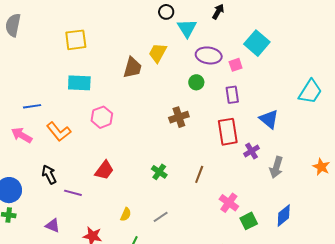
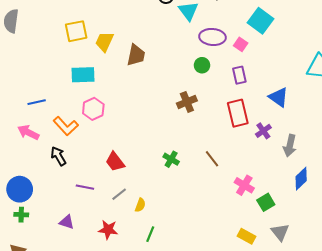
yellow trapezoid: (158, 53) -> (104, 42), moved
pink square: (236, 65) -> (241, 44), turned -32
pink hexagon: (102, 117) -> (93, 109), moved
red trapezoid: (104, 170) -> (115, 162), turned 110
brown line: (199, 174) -> (212, 159), turned -54
black arrow: (49, 175) -> (58, 156), moved
blue diamond: (284, 215) -> (301, 179), moved
gray line: (161, 217) -> (119, 194), moved

